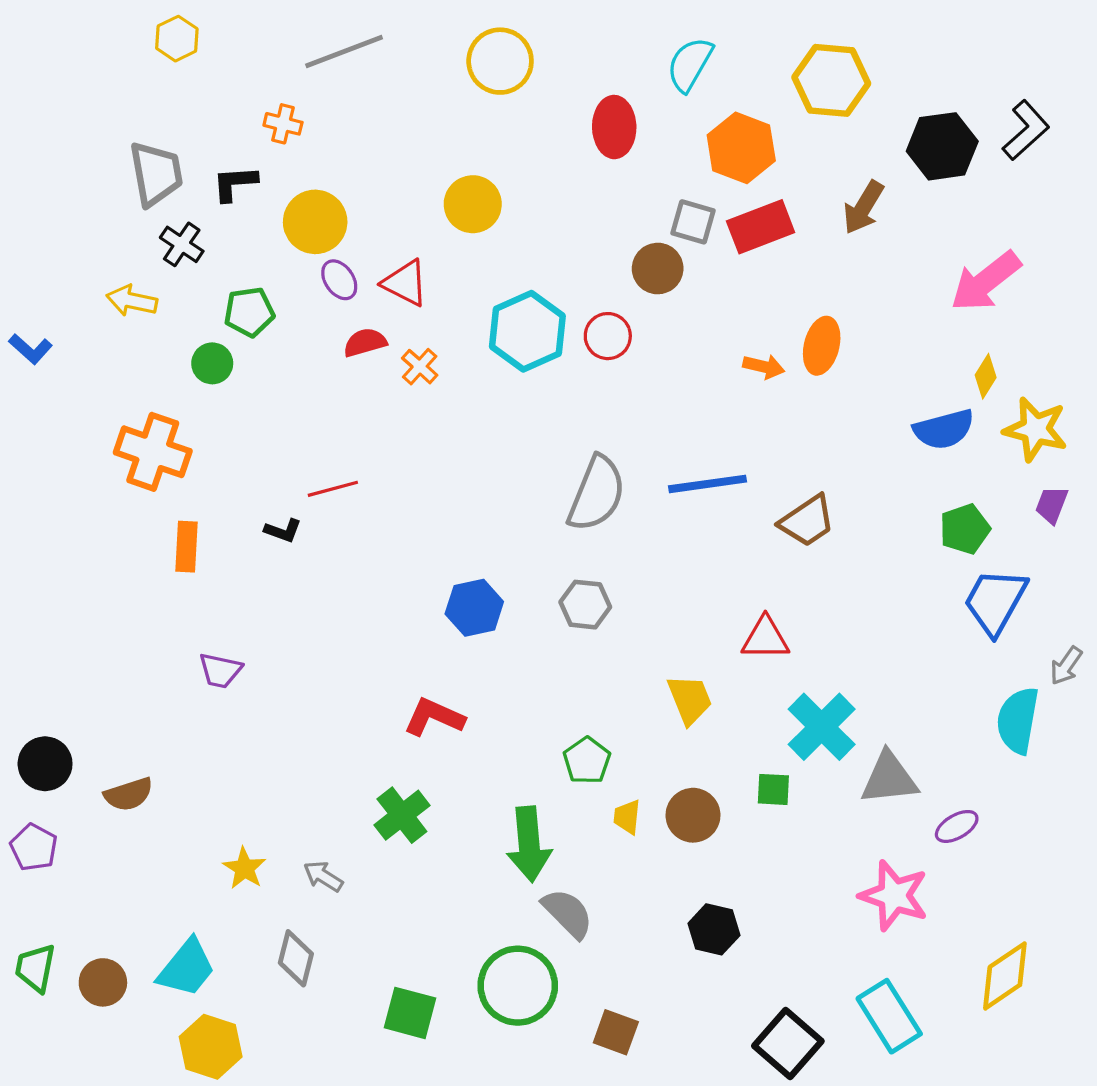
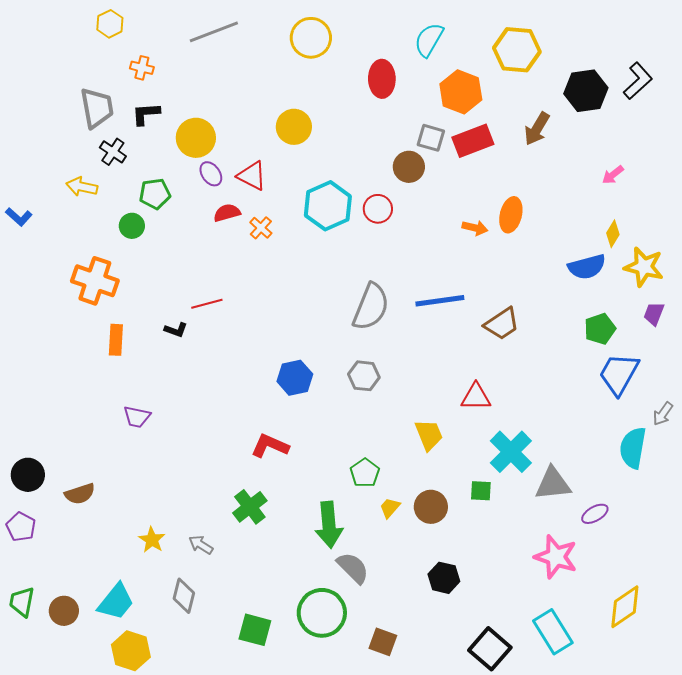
orange cross: (283, 124) -> (142, 68), moved
pink arrow: (986, 281) -> (613, 175), size x0.5
yellow trapezoid: (627, 817) -> (390, 508), turned 35

